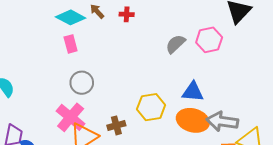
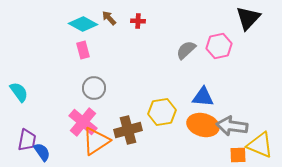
brown cross: (116, 125) -> (128, 130), size x1.5

